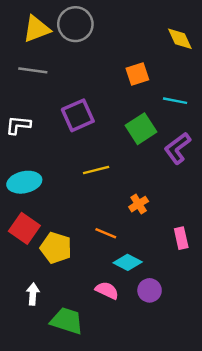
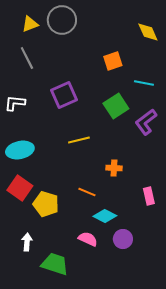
yellow triangle: (36, 29) -> (30, 24), size x0.7
gray line: (33, 70) -> (27, 58), turned 55
orange cross: (139, 204) -> (114, 168), turned 35

